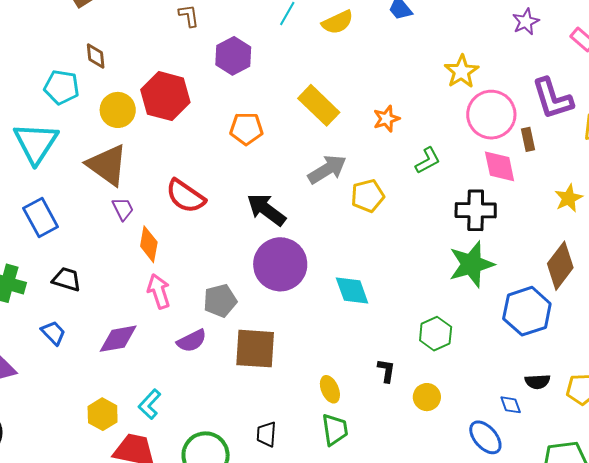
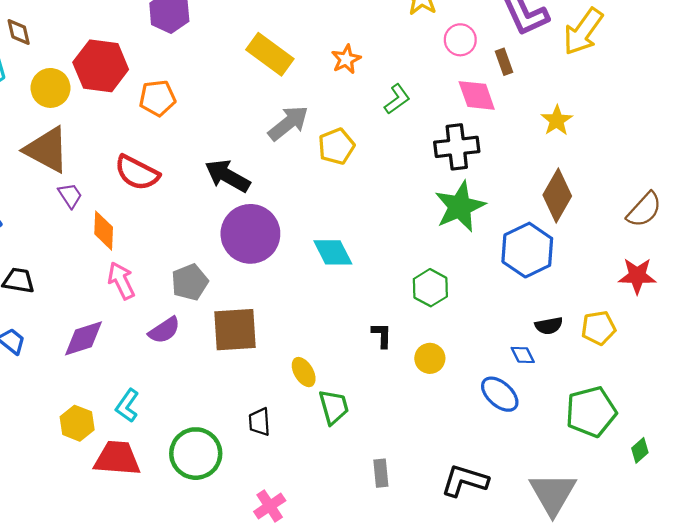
pink circle: (491, 115) -> (460, 40), size x0.6
orange pentagon: (246, 129) -> (157, 98), moved
yellow ellipse: (330, 389) -> (304, 372), moved

